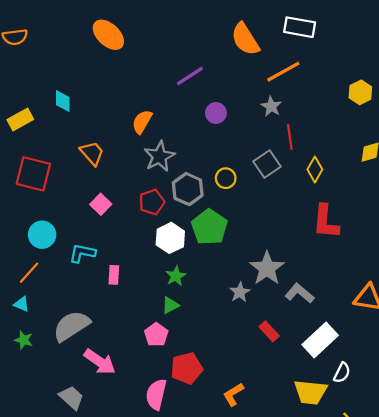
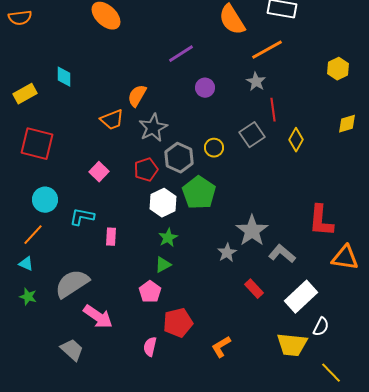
orange trapezoid: (92, 153) -> (112, 120), moved, turned 110
red L-shape: (326, 222) -> (321, 221), moved
pink semicircle: (156, 394) -> (150, 347), size x0.7

